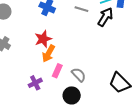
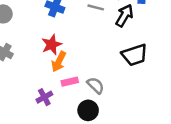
pink rectangle: (57, 71) -> (70, 82), turned 56
black trapezoid: (120, 83) -> (135, 55), moved, turned -60

